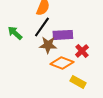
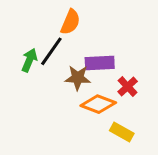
black line: (42, 27) -> (51, 51), moved
green arrow: (15, 33) -> (29, 60), turned 70

